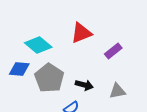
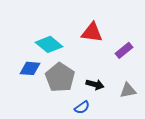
red triangle: (81, 33) -> (92, 32), turned 30

